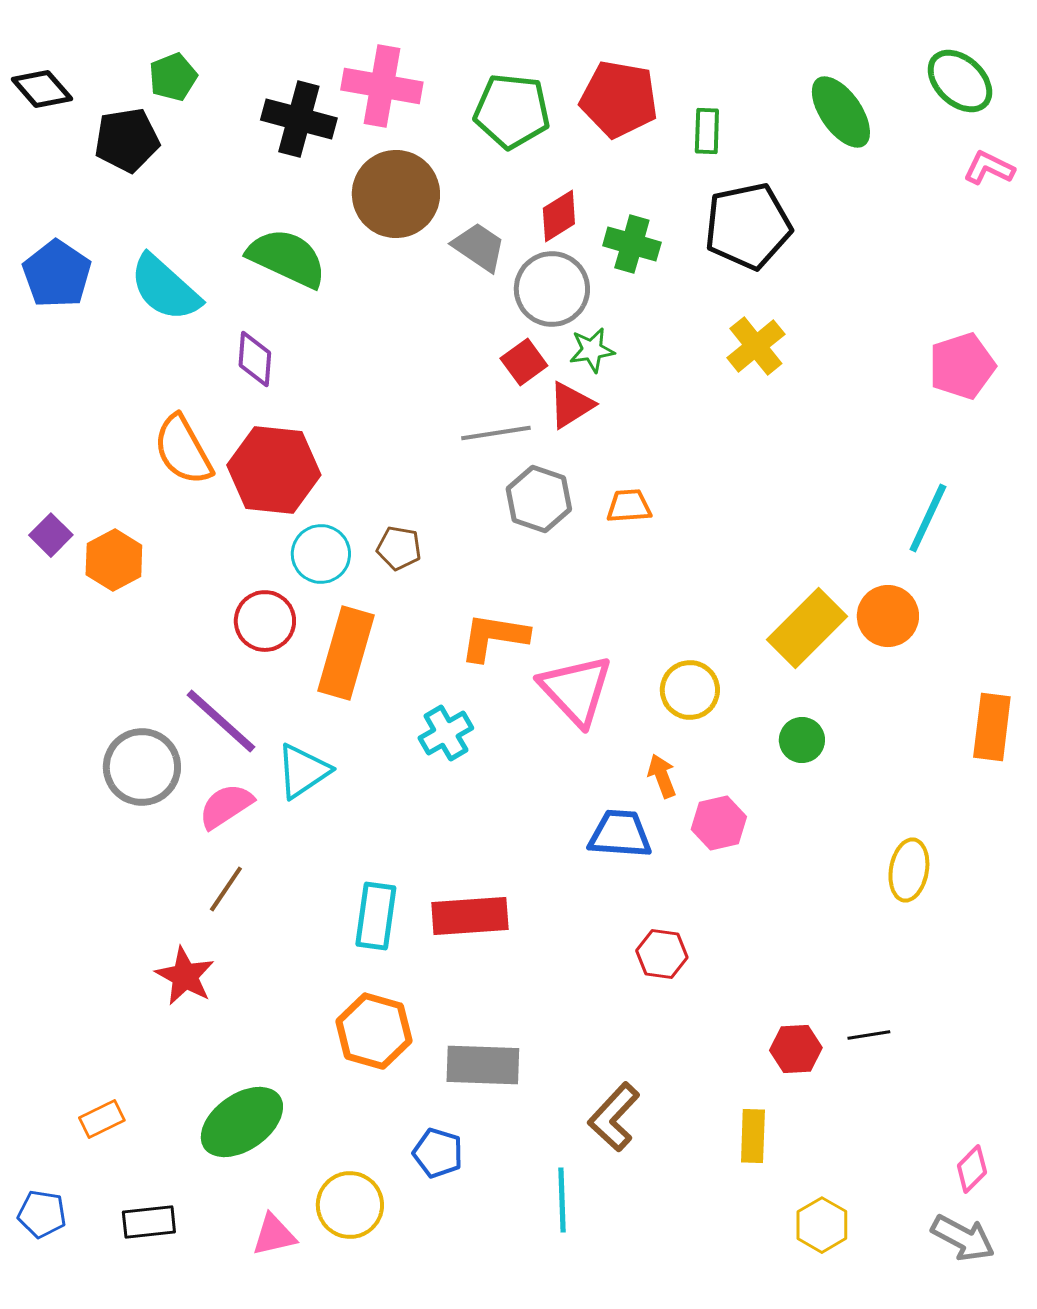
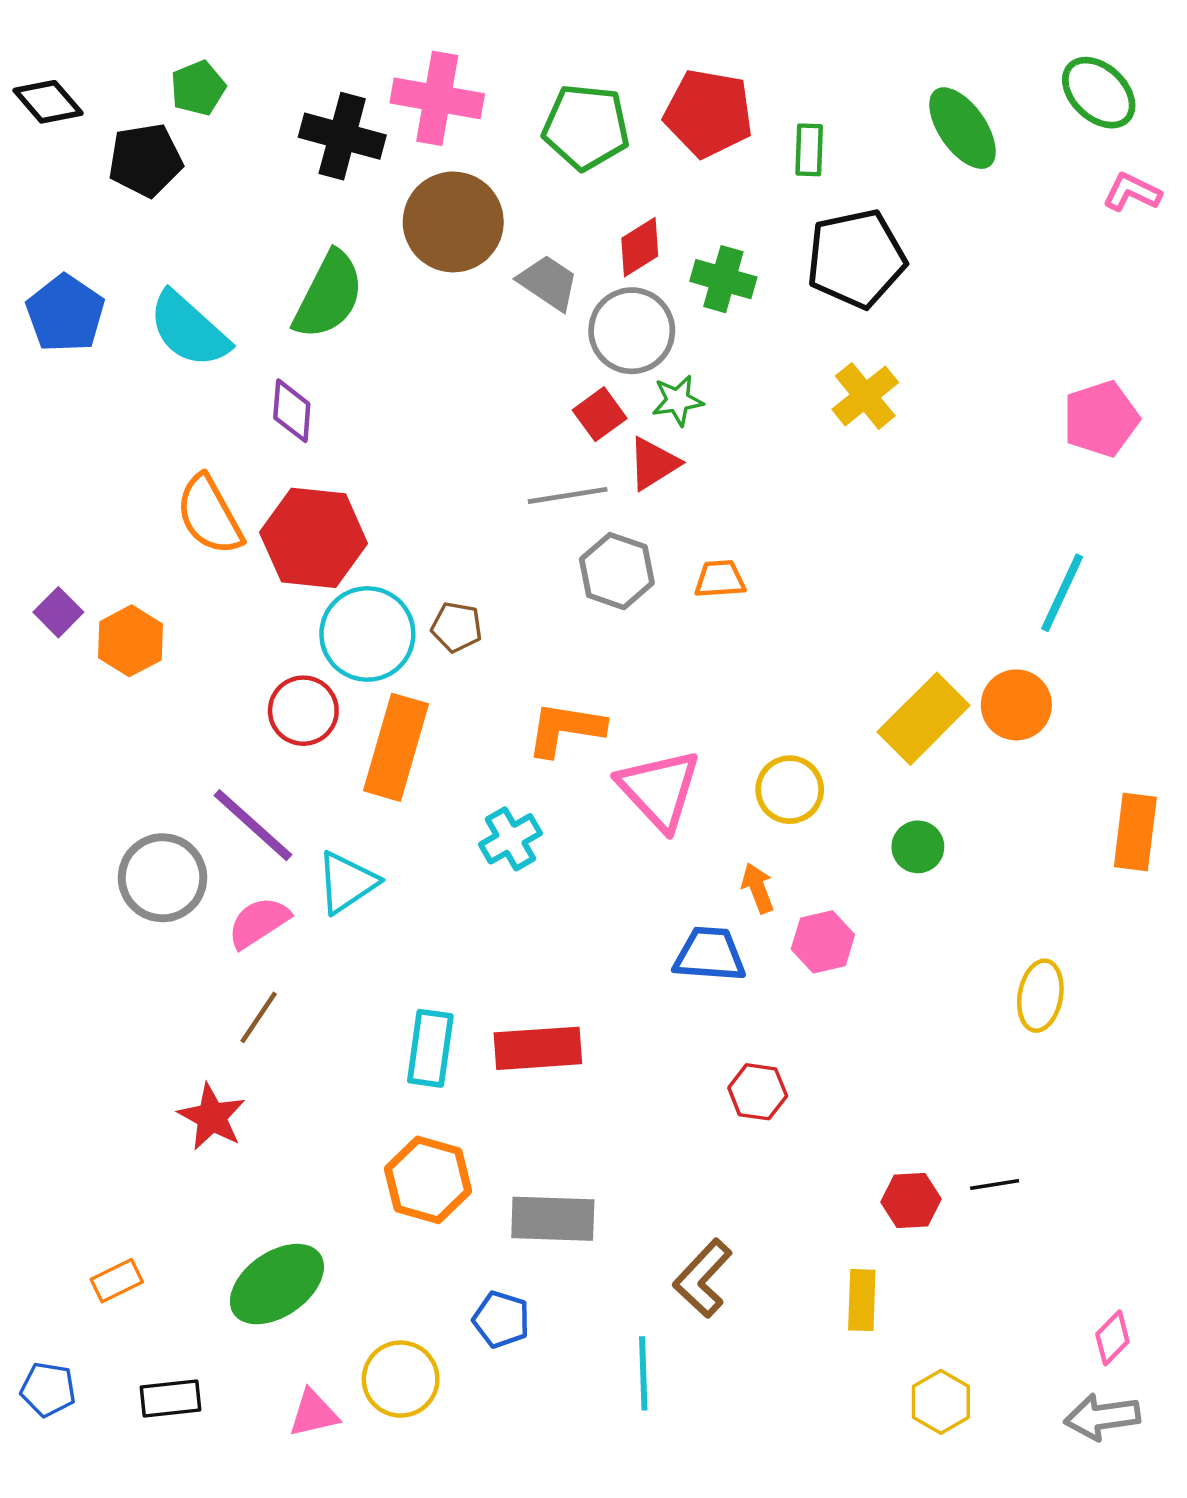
green semicircle: (287, 258) -> (328, 295), turned 92
cyan circle: (321, 554) -> (367, 634), size x1.4
gray arrow: (963, 1238) -> (1102, 1417), turned 144

